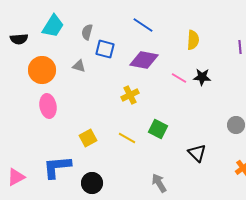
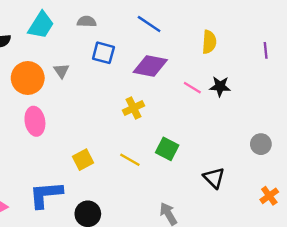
gray semicircle: (87, 32) -> (87, 22), moved, turned 77
gray triangle: (79, 66) -> (61, 71), moved, turned 40

